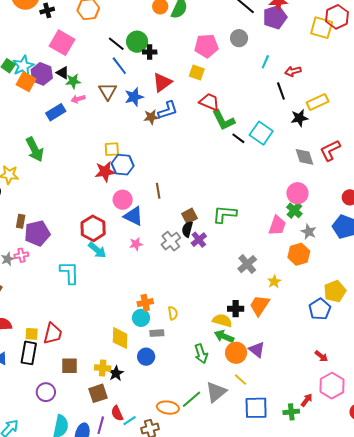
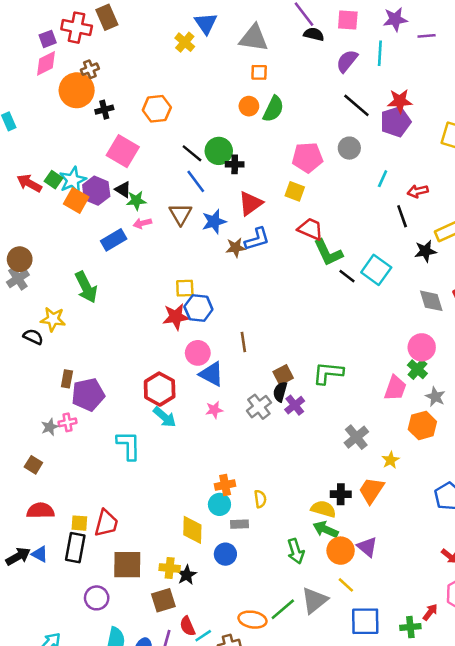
brown square: (69, 366) -> (127, 565), size x1.4

